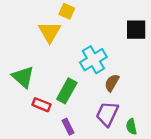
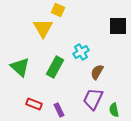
cyan cross: (93, 60) -> (81, 52), size x0.7
green rectangle: (67, 91) -> (55, 67), moved
red rectangle: (41, 105) -> (34, 104), moved

